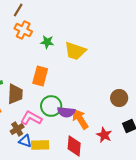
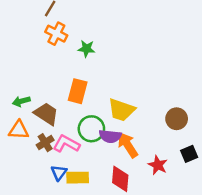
yellow trapezoid: (75, 51) -> (121, 110), moved
brown trapezoid: (15, 94) -> (46, 114), turned -60
brown cross: (17, 129) -> (45, 143), moved
blue triangle: (25, 141) -> (59, 173), turned 48

